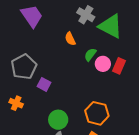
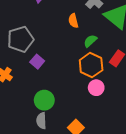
pink circle: (103, 64) -> (96, 88), moved
orange hexagon: (97, 113) -> (91, 65), moved

